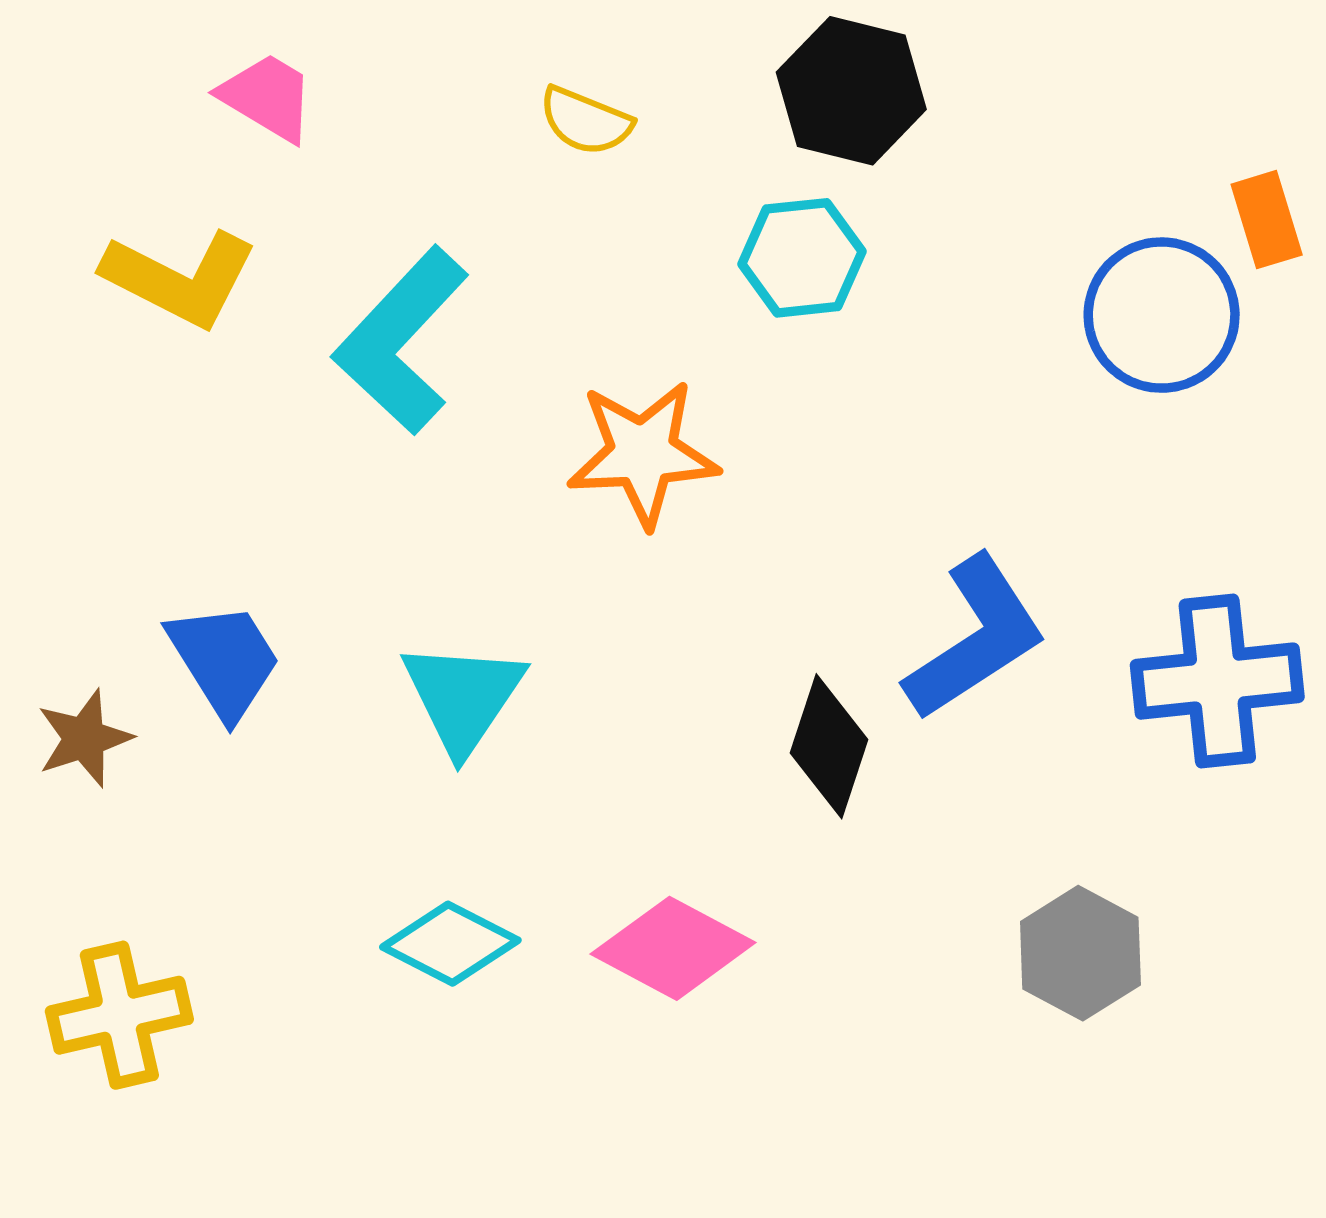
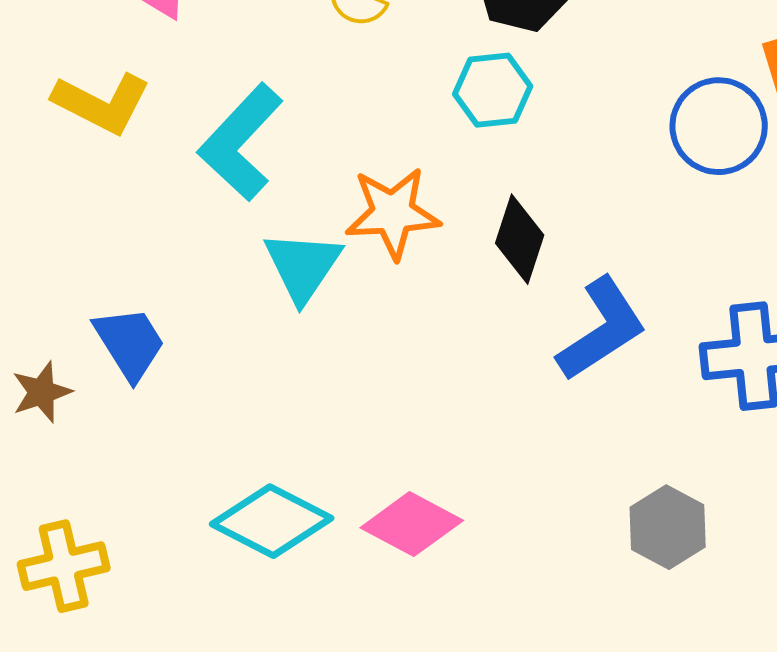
cyan triangle: (463, 697) -> (303, 266), moved
black diamond: (829, 746) -> (520, 239), moved
cyan diamond: (450, 944) -> (272, 521), size x1.4

